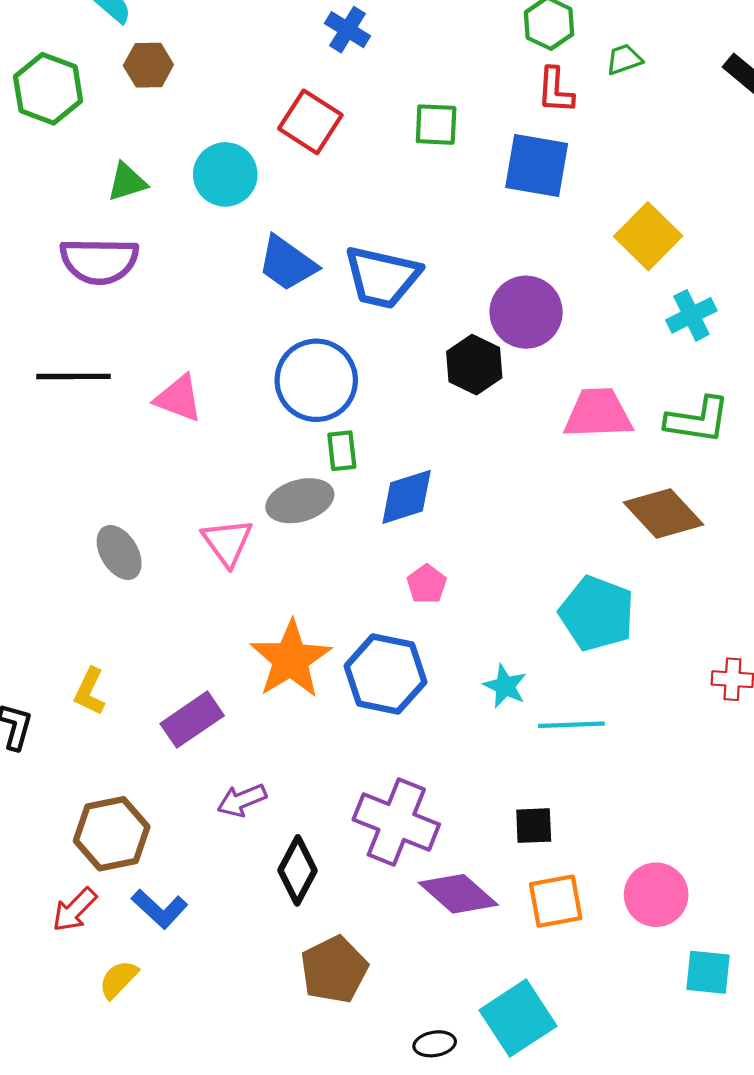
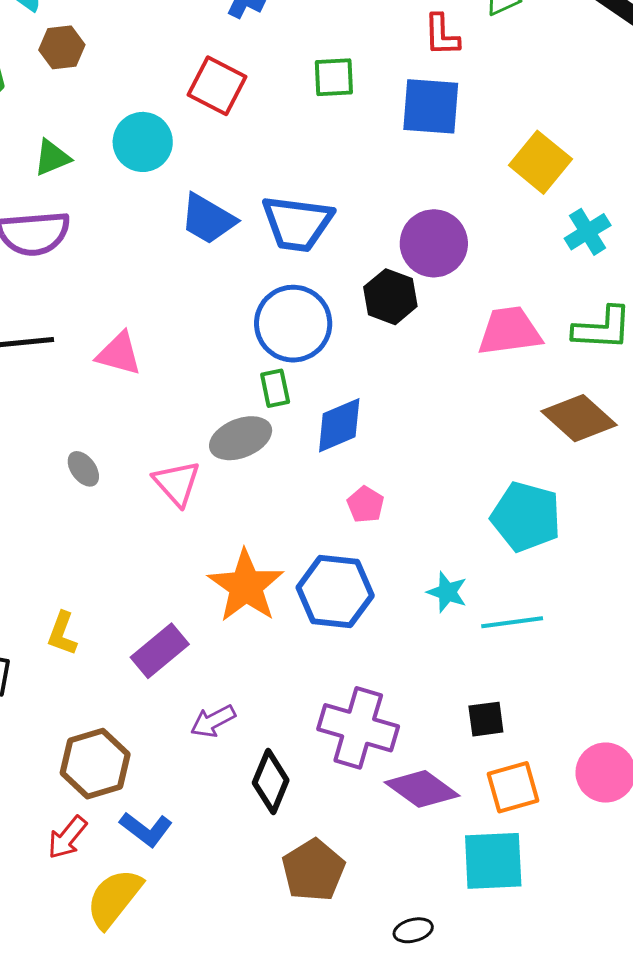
blue circle: (316, 380) -> (293, 324), moved
gray ellipse: (119, 552) -> (83, 469), moved, size x0.7
yellow semicircle: (118, 979) -> (114, 898), size x1.6
cyan square: (518, 1018) -> (493, 861), moved, turned 36

